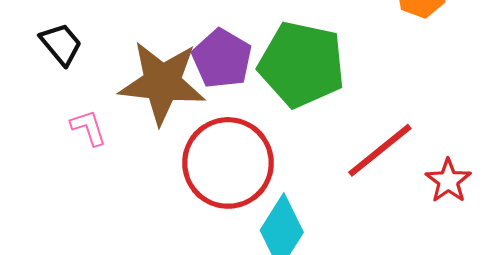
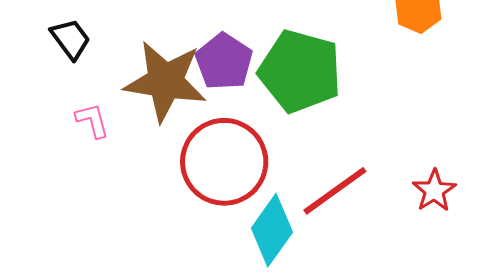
red line: (380, 150) -> (335, 191), moved

